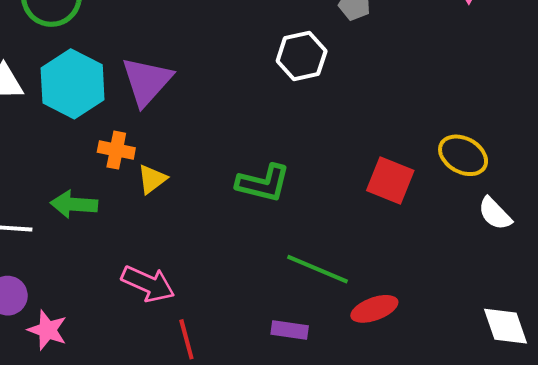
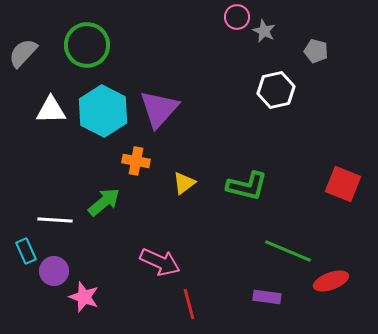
yellow triangle: (152, 179) -> (184, 183), moved
green arrow: (74, 204) -> (104, 202), turned 136

